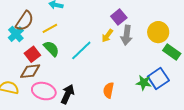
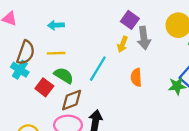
yellow line: (50, 28) -> (56, 53), turned 42
brown diamond: (30, 71) -> (72, 100), moved
orange semicircle: (108, 90) -> (136, 77), moved

